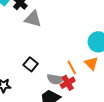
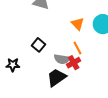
orange triangle: (91, 63) -> (78, 24), moved

